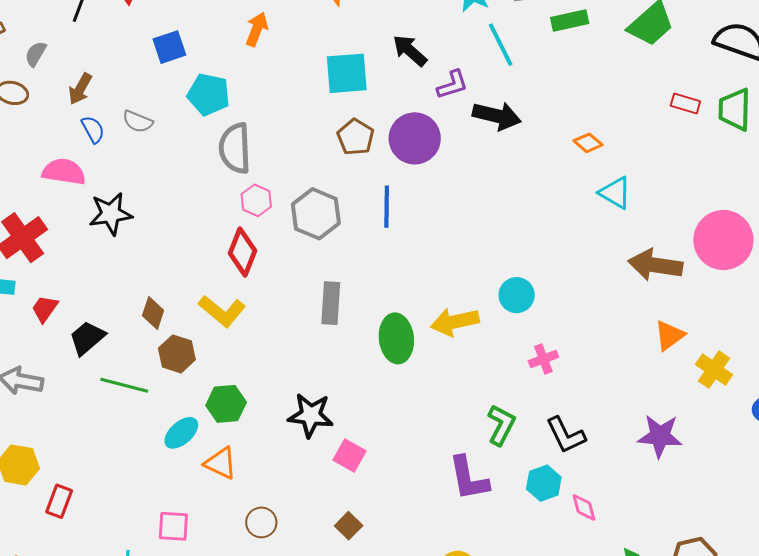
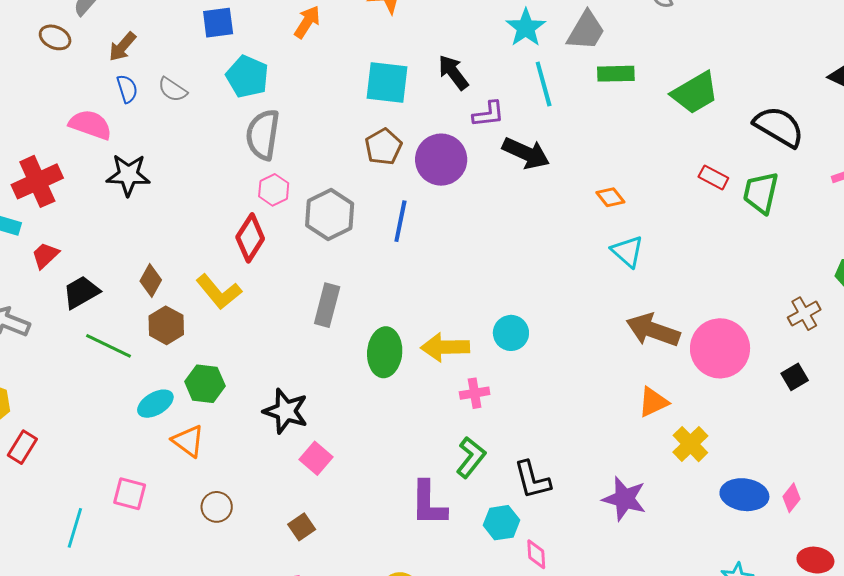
pink circle: (723, 240) -> (720, 348), moved
pink cross: (543, 359) -> (475, 393), moved

